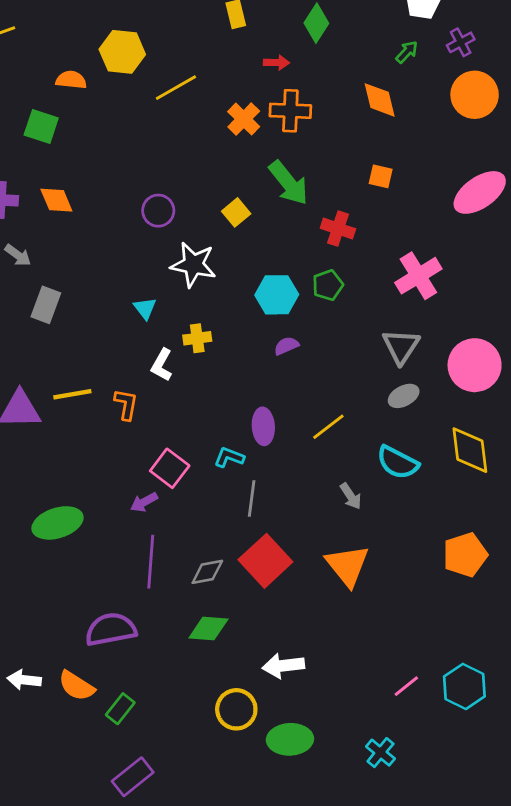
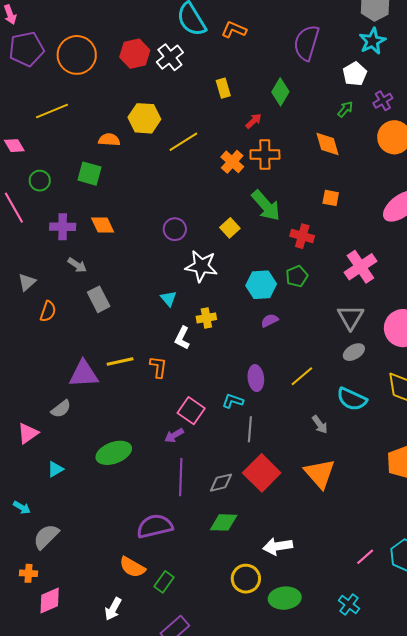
red arrow: (277, 63) -> (254, 121), turned -42
gray rectangle: (46, 305) -> (99, 299), turned -45
white arrow: (24, 680) -> (113, 609), moved, turned -65

